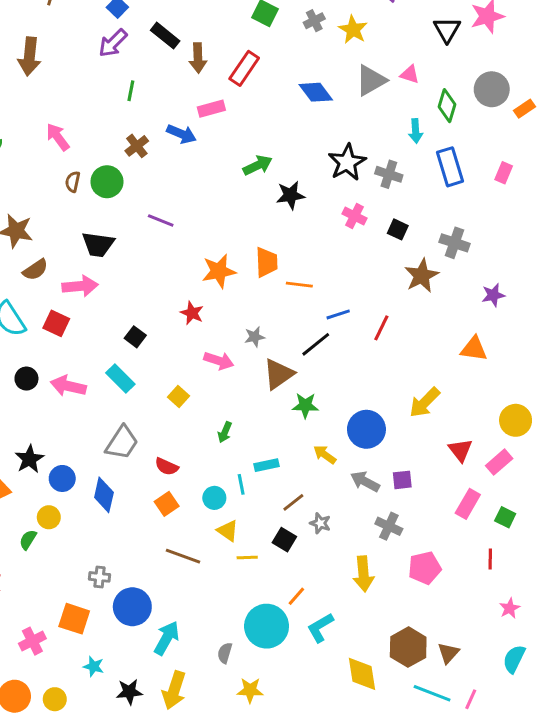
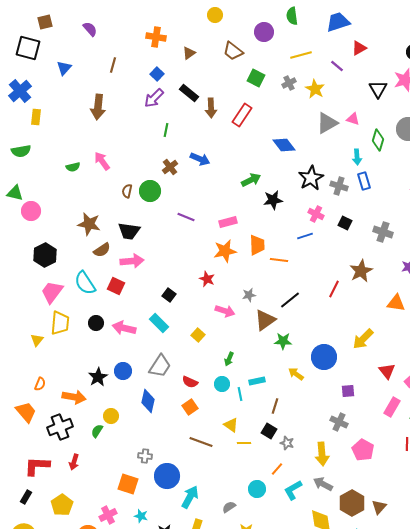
blue diamond: (316, 92) -> (284, 145), moved
pink rectangle: (211, 109) -> (228, 222), moved
pink arrow: (58, 137) -> (102, 161), moved
blue rectangle: (450, 167) -> (364, 181), moved, size x0.7
black trapezoid: (98, 244) -> (129, 231), moved
brown star: (422, 276) -> (361, 271), moved
blue line: (338, 314) -> (305, 236), moved
blue circle: (62, 478) -> (123, 371), moved
gray arrow: (365, 481) -> (323, 484), moved
cyan circle: (214, 498) -> (222, 384), moved
brown line: (293, 502) -> (275, 406), turned -35
gray star: (320, 523) -> (287, 443), moved
pink pentagon: (425, 568) -> (363, 450), turned -30
cyan circle: (267, 626) -> (257, 489), size x0.6
pink cross: (32, 641) -> (108, 515), moved
gray semicircle: (225, 653) -> (229, 507), turned 40

